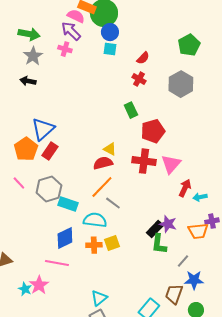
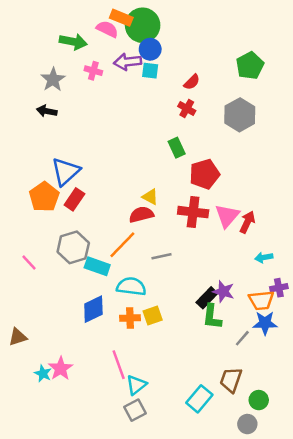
purple arrow: (71, 31) -> (127, 62), moved, turned -50
green arrow: (29, 34) -> (73, 42), moved
pink line: (19, 183) -> (29, 262), moved
orange line: (102, 187) -> (122, 245), moved
red arrow: (185, 188) -> (247, 222), moved
gray line: (113, 203) -> (162, 256), moved, turned -49
pink line: (57, 263) -> (119, 365), moved, turned 60
blue star: (194, 280) -> (265, 323), moved

